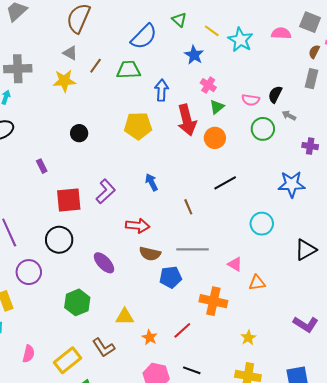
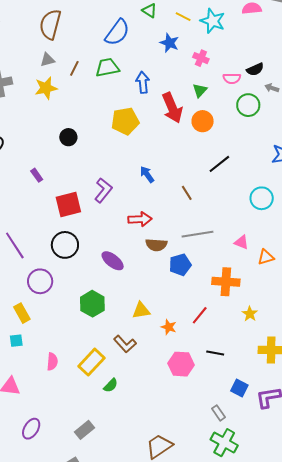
gray triangle: (70, 53) -> (47, 60), turned -35
pink cross: (208, 85) -> (201, 58), moved
black semicircle: (275, 94) -> (255, 69), turned -132
yellow star: (248, 338) -> (250, 314), moved

